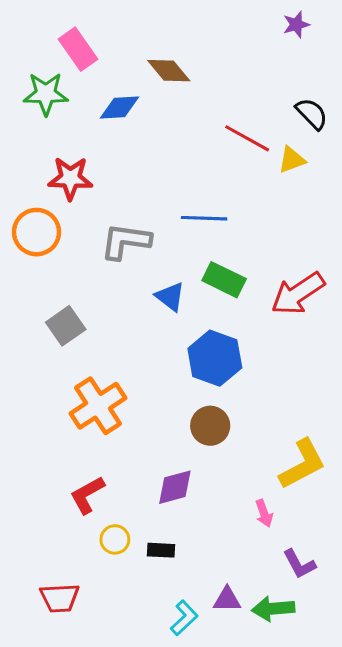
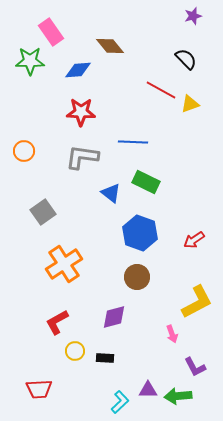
black semicircle: (312, 114) -> (186, 59), moved
red star: (70, 178) -> (81, 112), moved
orange circle: (37, 232) -> (24, 151), size x0.7
red arrow: (298, 294) -> (194, 240), moved, size x0.6

